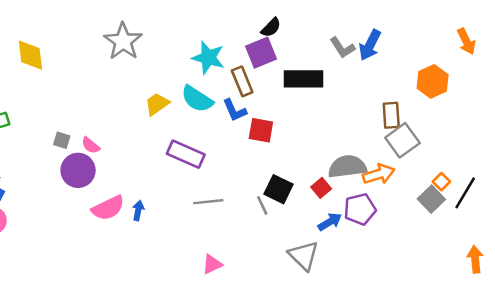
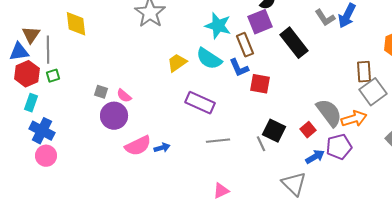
black rectangle: (304, 79) -> (294, 43), turned 52
gray semicircle: (347, 167) -> (329, 113), turned 60
blue arrow: (138, 210) -> (162, 148), turned 63

